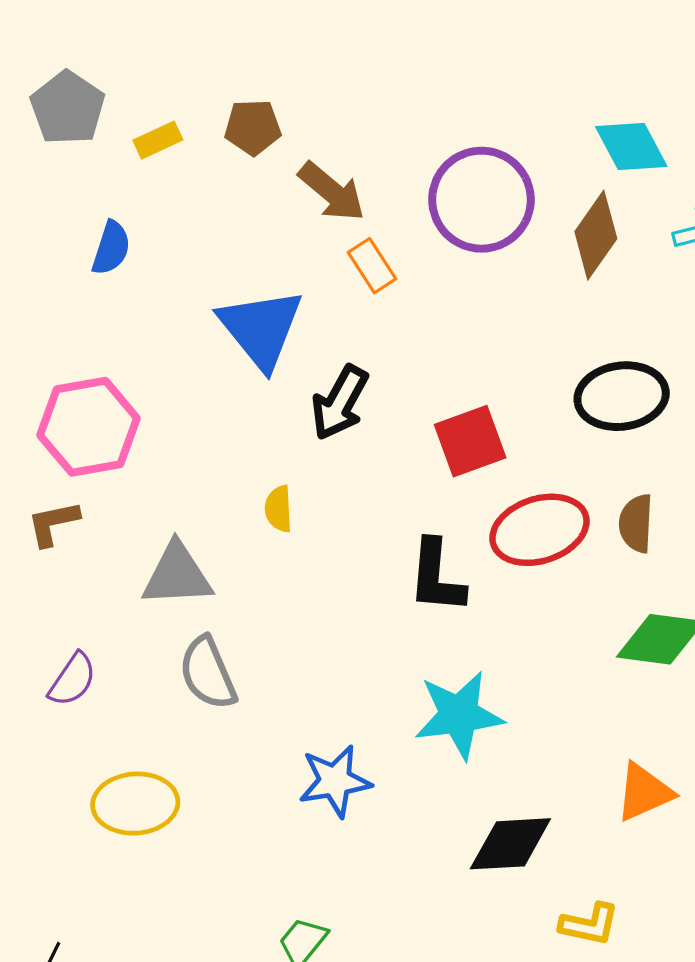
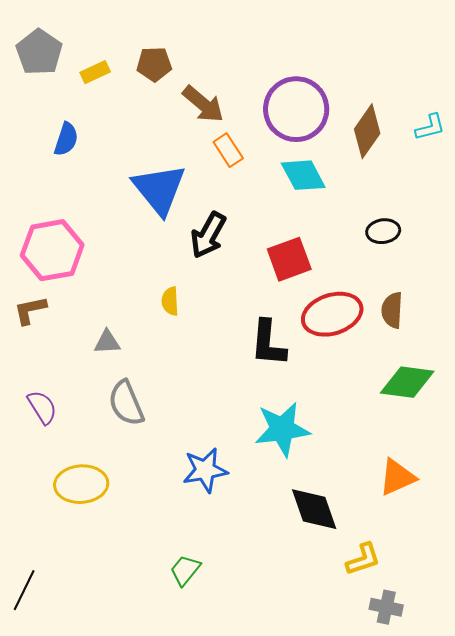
cyan diamond: (631, 147) -> (303, 175), moved
black ellipse: (622, 396) -> (383, 231), size x0.6
gray triangle: (177, 575) -> (107, 342), size x0.6
purple semicircle: (72, 680) -> (42, 407), turned -66
black diamond: (510, 844) -> (314, 509), turned 74
yellow L-shape: (589, 924) -> (363, 559), turned -30

